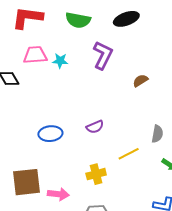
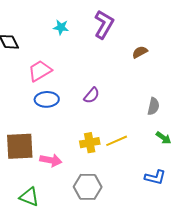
pink trapezoid: (35, 55) -> (40, 71), moved, turned -30
purple semicircle: (95, 127) -> (92, 95), turned -30
yellow line: (129, 154) -> (117, 141), moved

